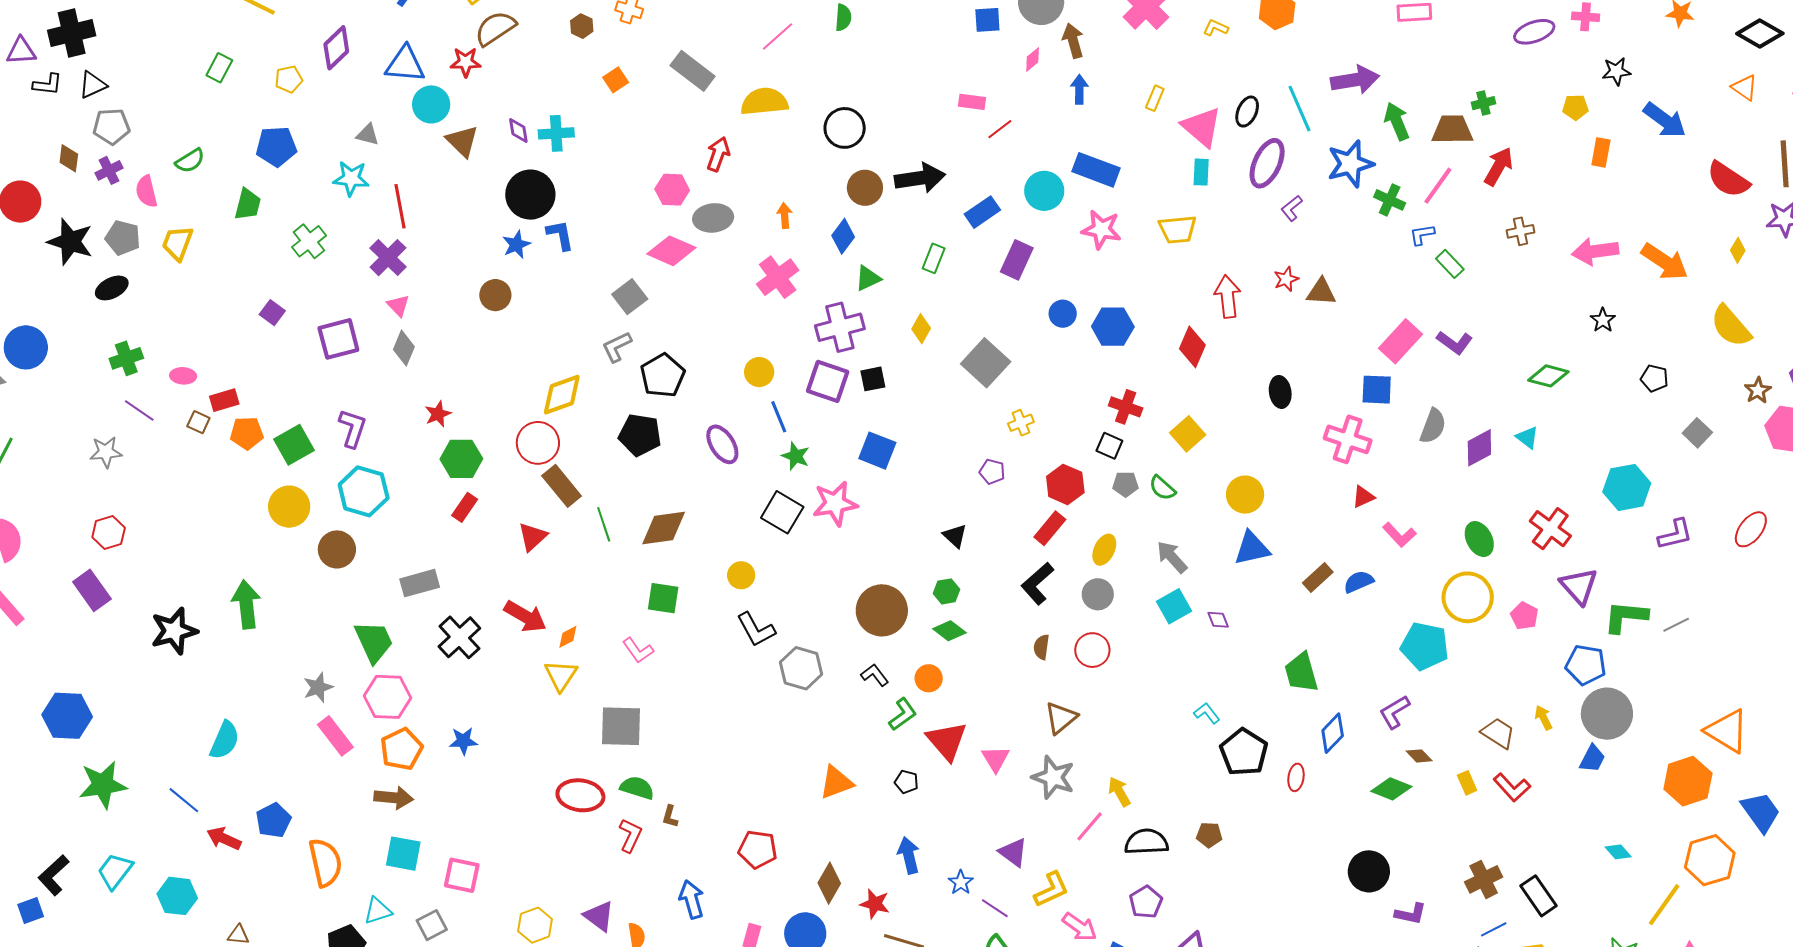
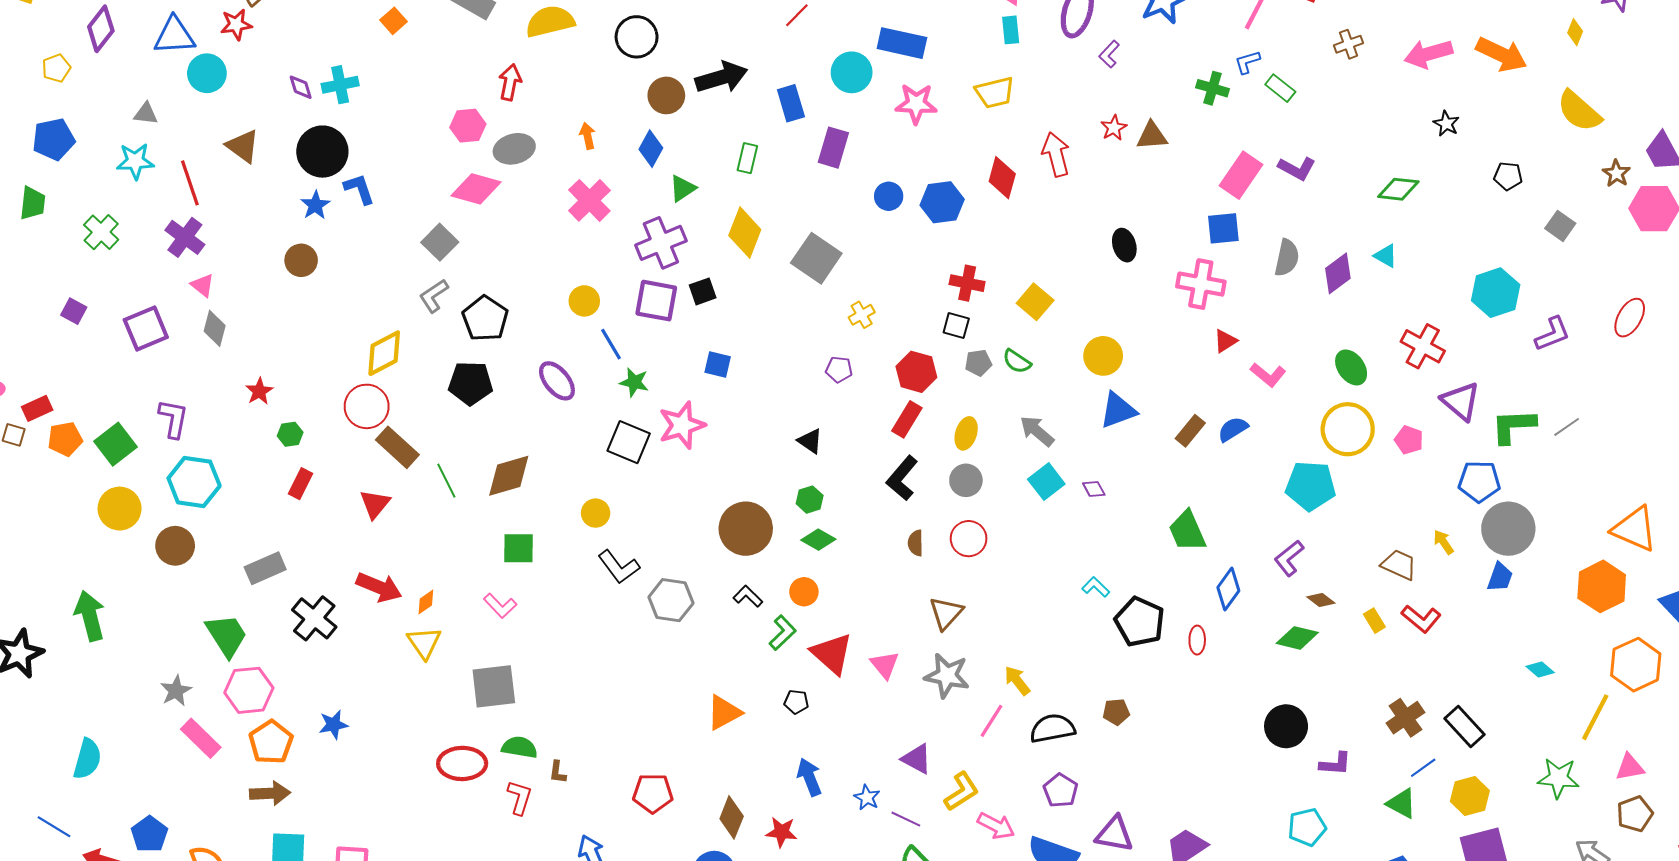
brown triangle: (462, 141) -> (243, 146), moved
green cross: (1390, 200) -> (1213, 88), moved
blue rectangle: (982, 212) -> (791, 103), turned -64
yellow diamond: (921, 329) -> (745, 232), size x1.6
red diamond: (1192, 347) -> (1002, 178), moved
blue square: (877, 451) -> (718, 365), size x0.7
green hexagon: (461, 459) -> (290, 434), size x0.6

